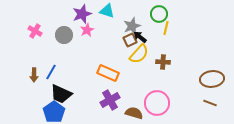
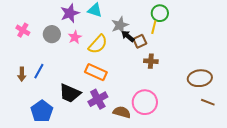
green circle: (159, 14) -> (160, 13), moved
pink star: (87, 30) -> (75, 37), moved
brown square: (130, 40) -> (140, 41), moved
yellow semicircle: (139, 54) -> (98, 44), moved
black trapezoid: (61, 94) -> (70, 93), moved
brown line: (210, 103) -> (208, 102), moved

